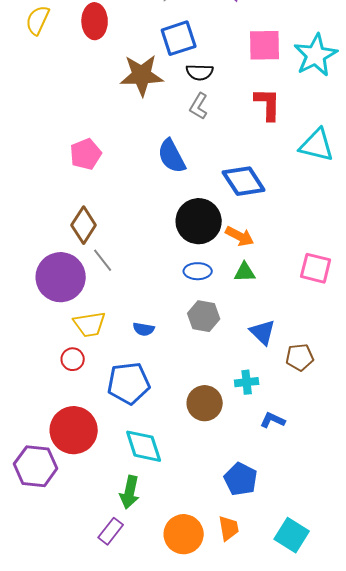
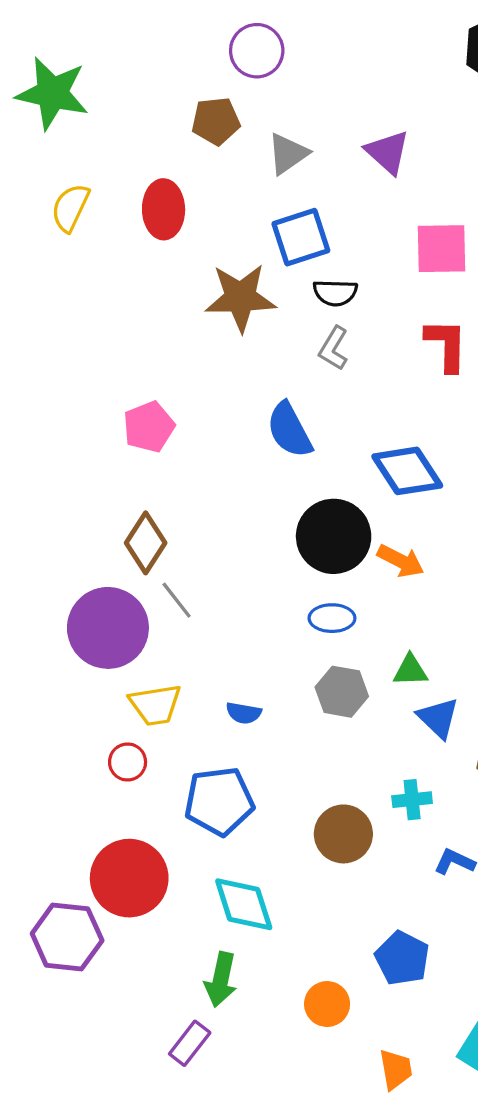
green triangle: (245, 272) -> (410, 670), moved
orange trapezoid: (229, 528) -> (396, 1069), moved
orange circle: (184, 534) -> (327, 1004), moved, size x0.7

